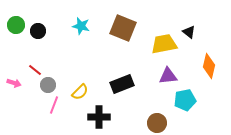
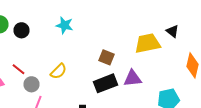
brown square: (123, 28) -> (106, 57), moved, size x0.6
purple triangle: (168, 76) -> (132, 78), moved
yellow semicircle: (80, 92) -> (58, 71), moved

